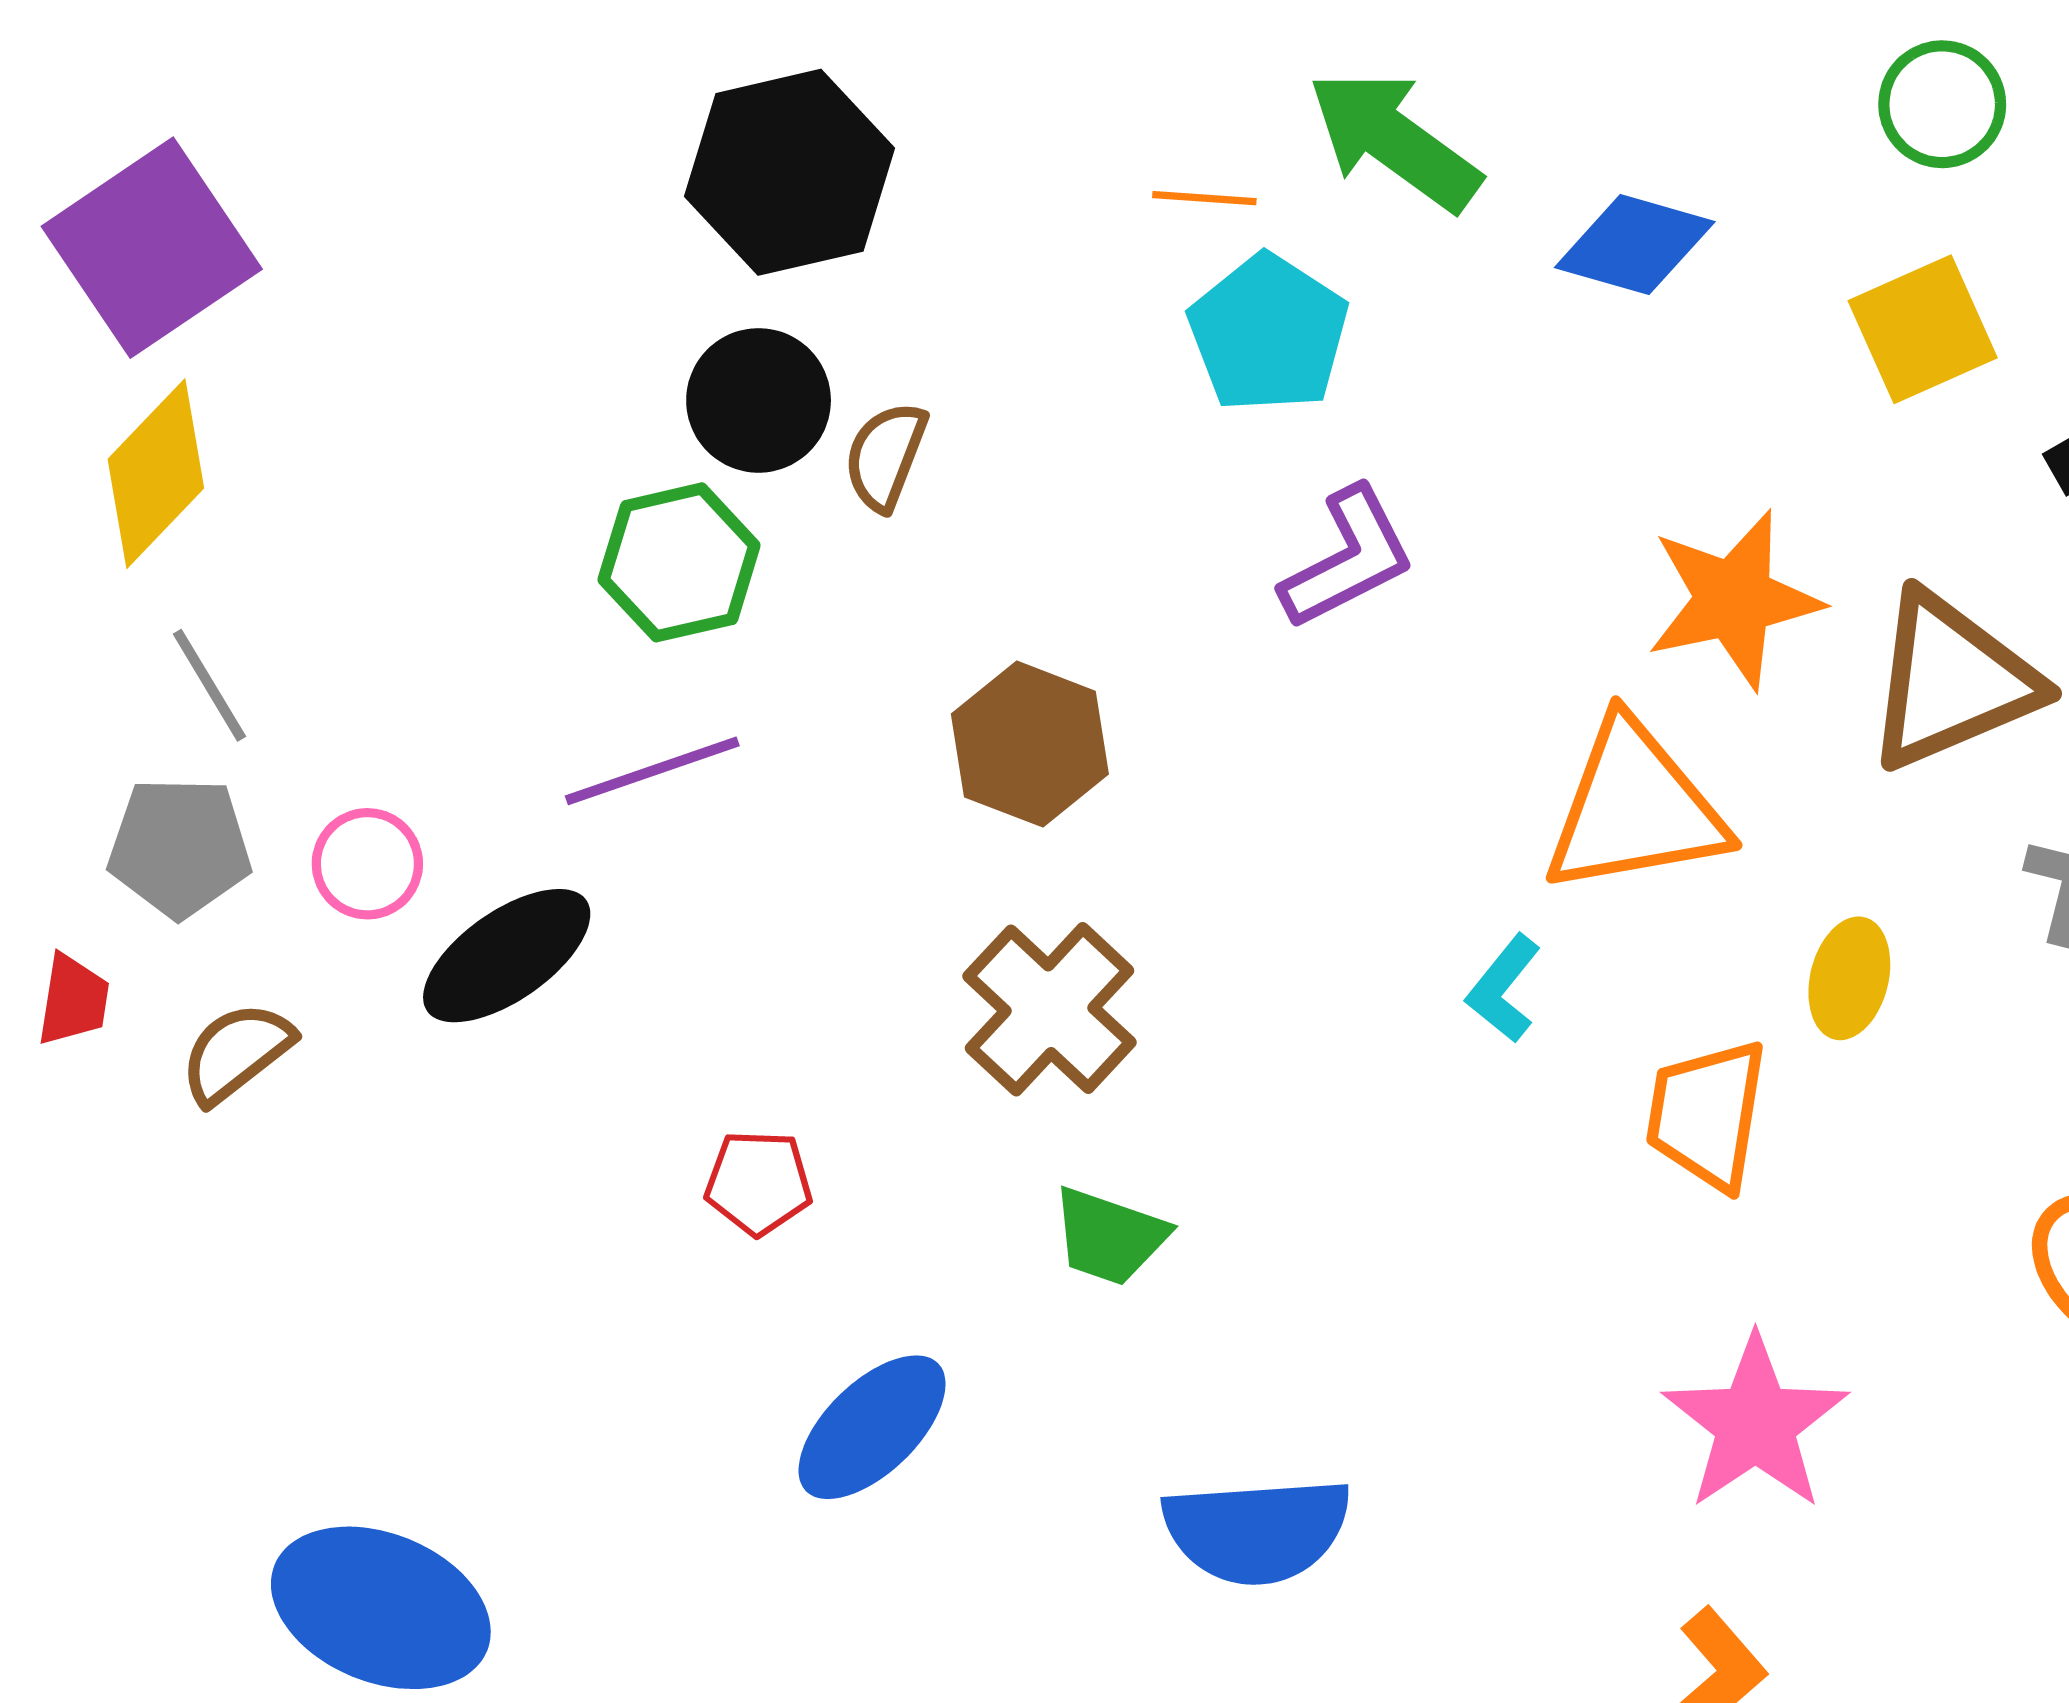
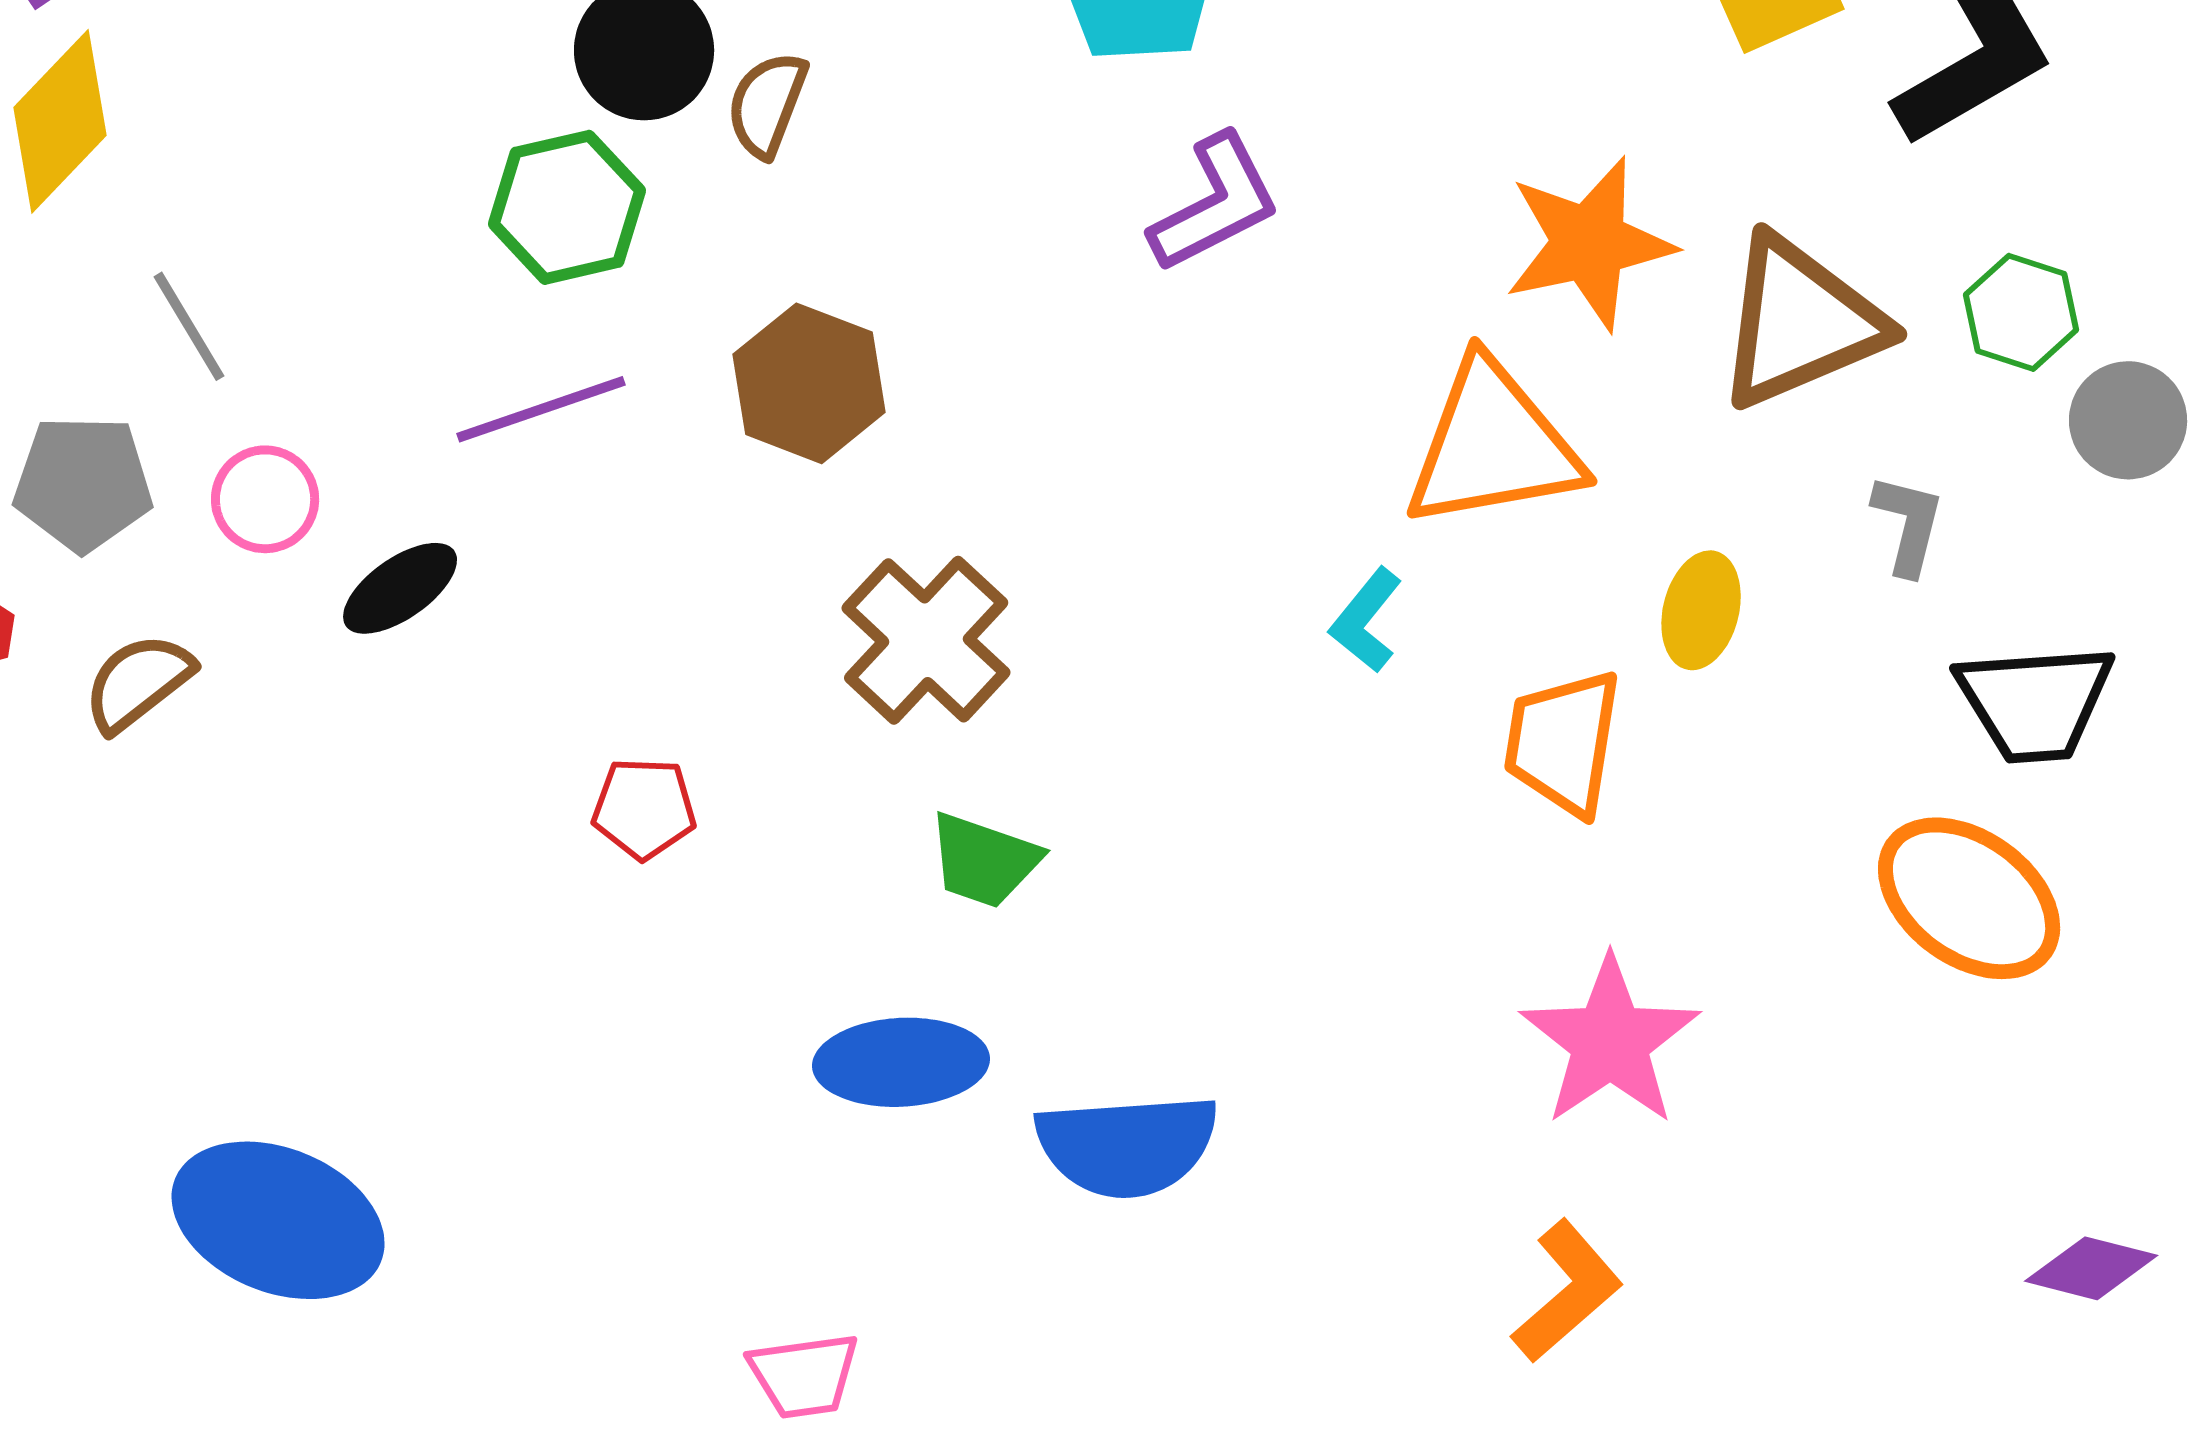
gray line: (209, 685) -> (189, 326), moved
brown hexagon: (1030, 744) -> (809, 383), moved
black ellipse: (507, 956) -> (400, 588), size x0.7
blue ellipse: (872, 1427) -> (901, 1062), moved, turned 41

